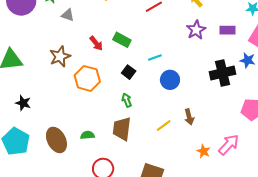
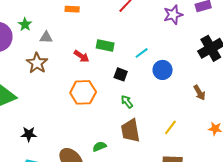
purple star: (196, 30) -> (173, 15), turned 30
brown star: (60, 56) -> (37, 63), moved
brown arrow: (189, 117) -> (199, 93), moved
yellow line: (164, 125) -> (170, 127), moved

